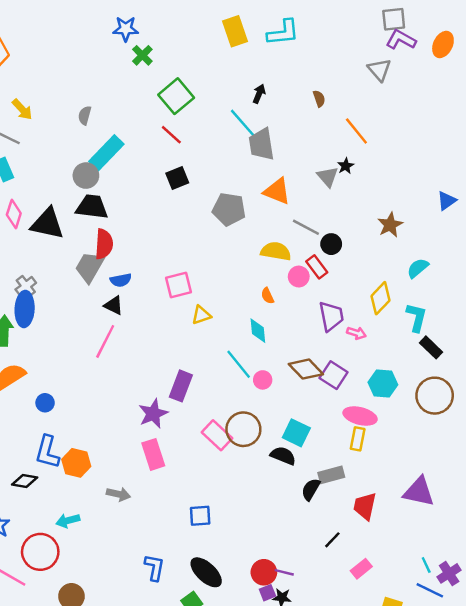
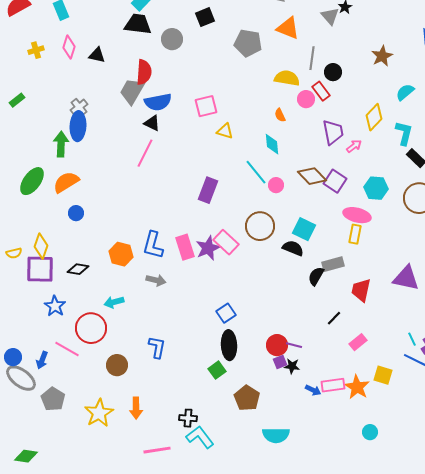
gray circle: (86, 176) -> (172, 39), moved
black trapezoid: (92, 207) -> (138, 24), moved
black triangle: (47, 224) -> (97, 55), size x0.6
gray line: (306, 227) -> (312, 58), turned 70
blue semicircle: (121, 280) -> (158, 102), size x1.5
yellow triangle: (201, 315) -> (225, 131), turned 36
pink arrow: (356, 333) -> (354, 146), turned -56
blue circle: (45, 403) -> (76, 213), moved
purple star: (153, 414) -> (208, 248), moved
pink rectangle: (217, 435) -> (226, 242), moved
blue L-shape: (47, 452) -> (153, 245), moved
blue square: (200, 516) -> (226, 313), moved, turned -30
blue L-shape: (154, 567) -> (157, 347), moved
black ellipse: (206, 572) -> (229, 345), turned 44

